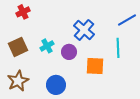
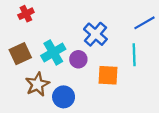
cyan cross: (47, 46) -> (53, 52), size x1.5
brown star: (18, 81) -> (37, 84), moved

